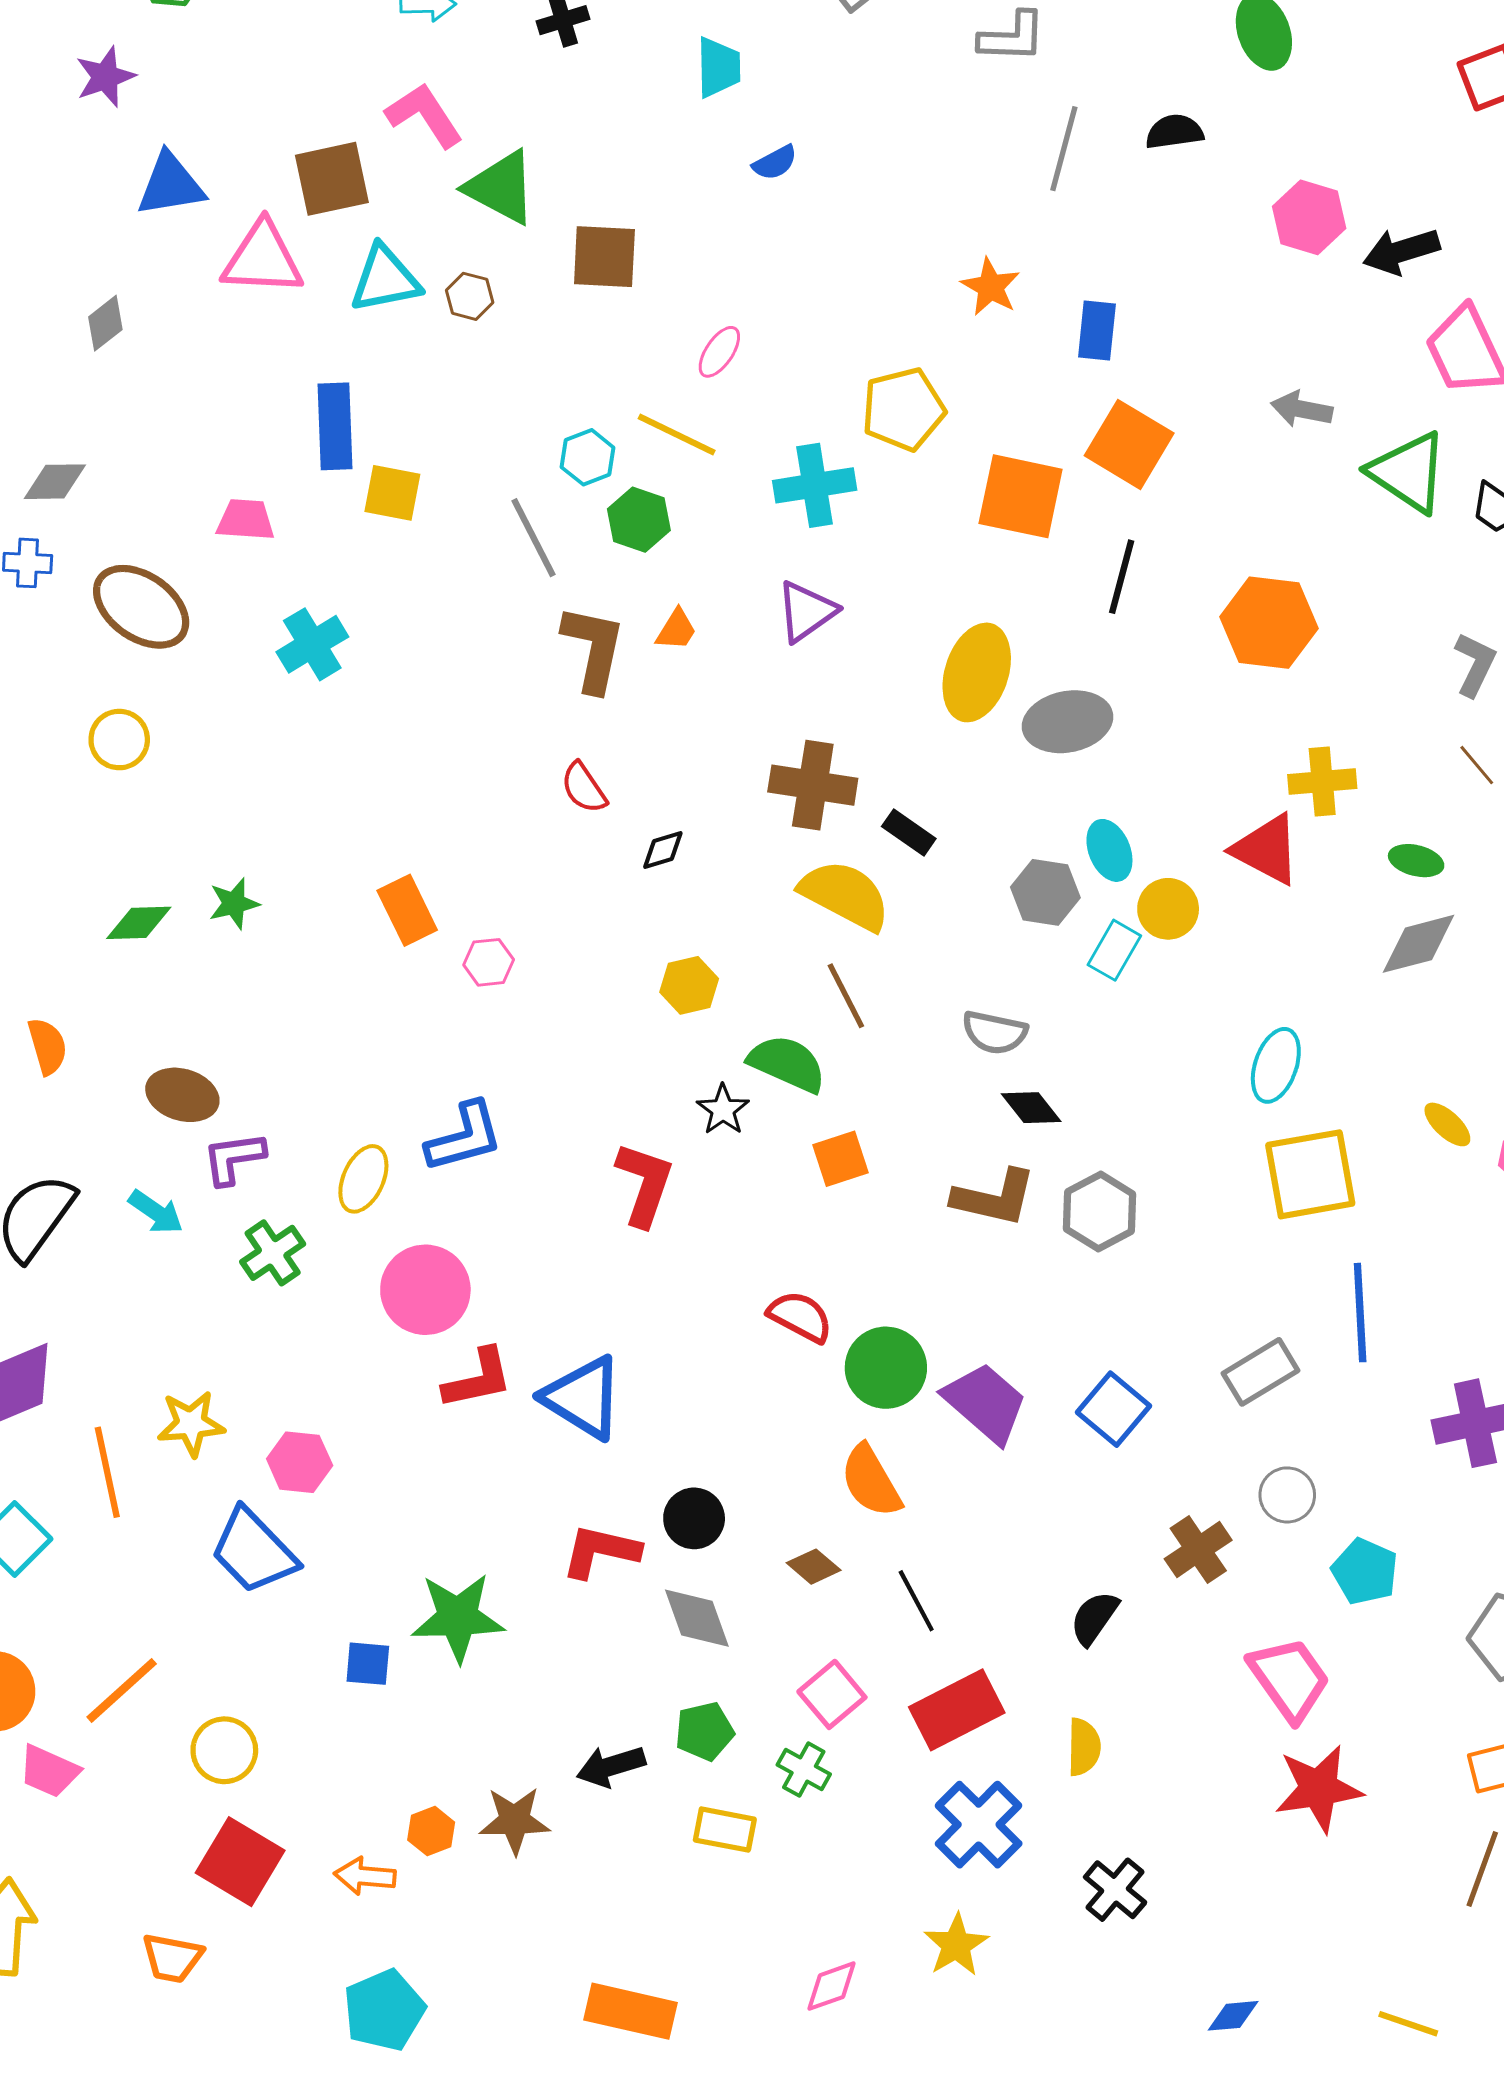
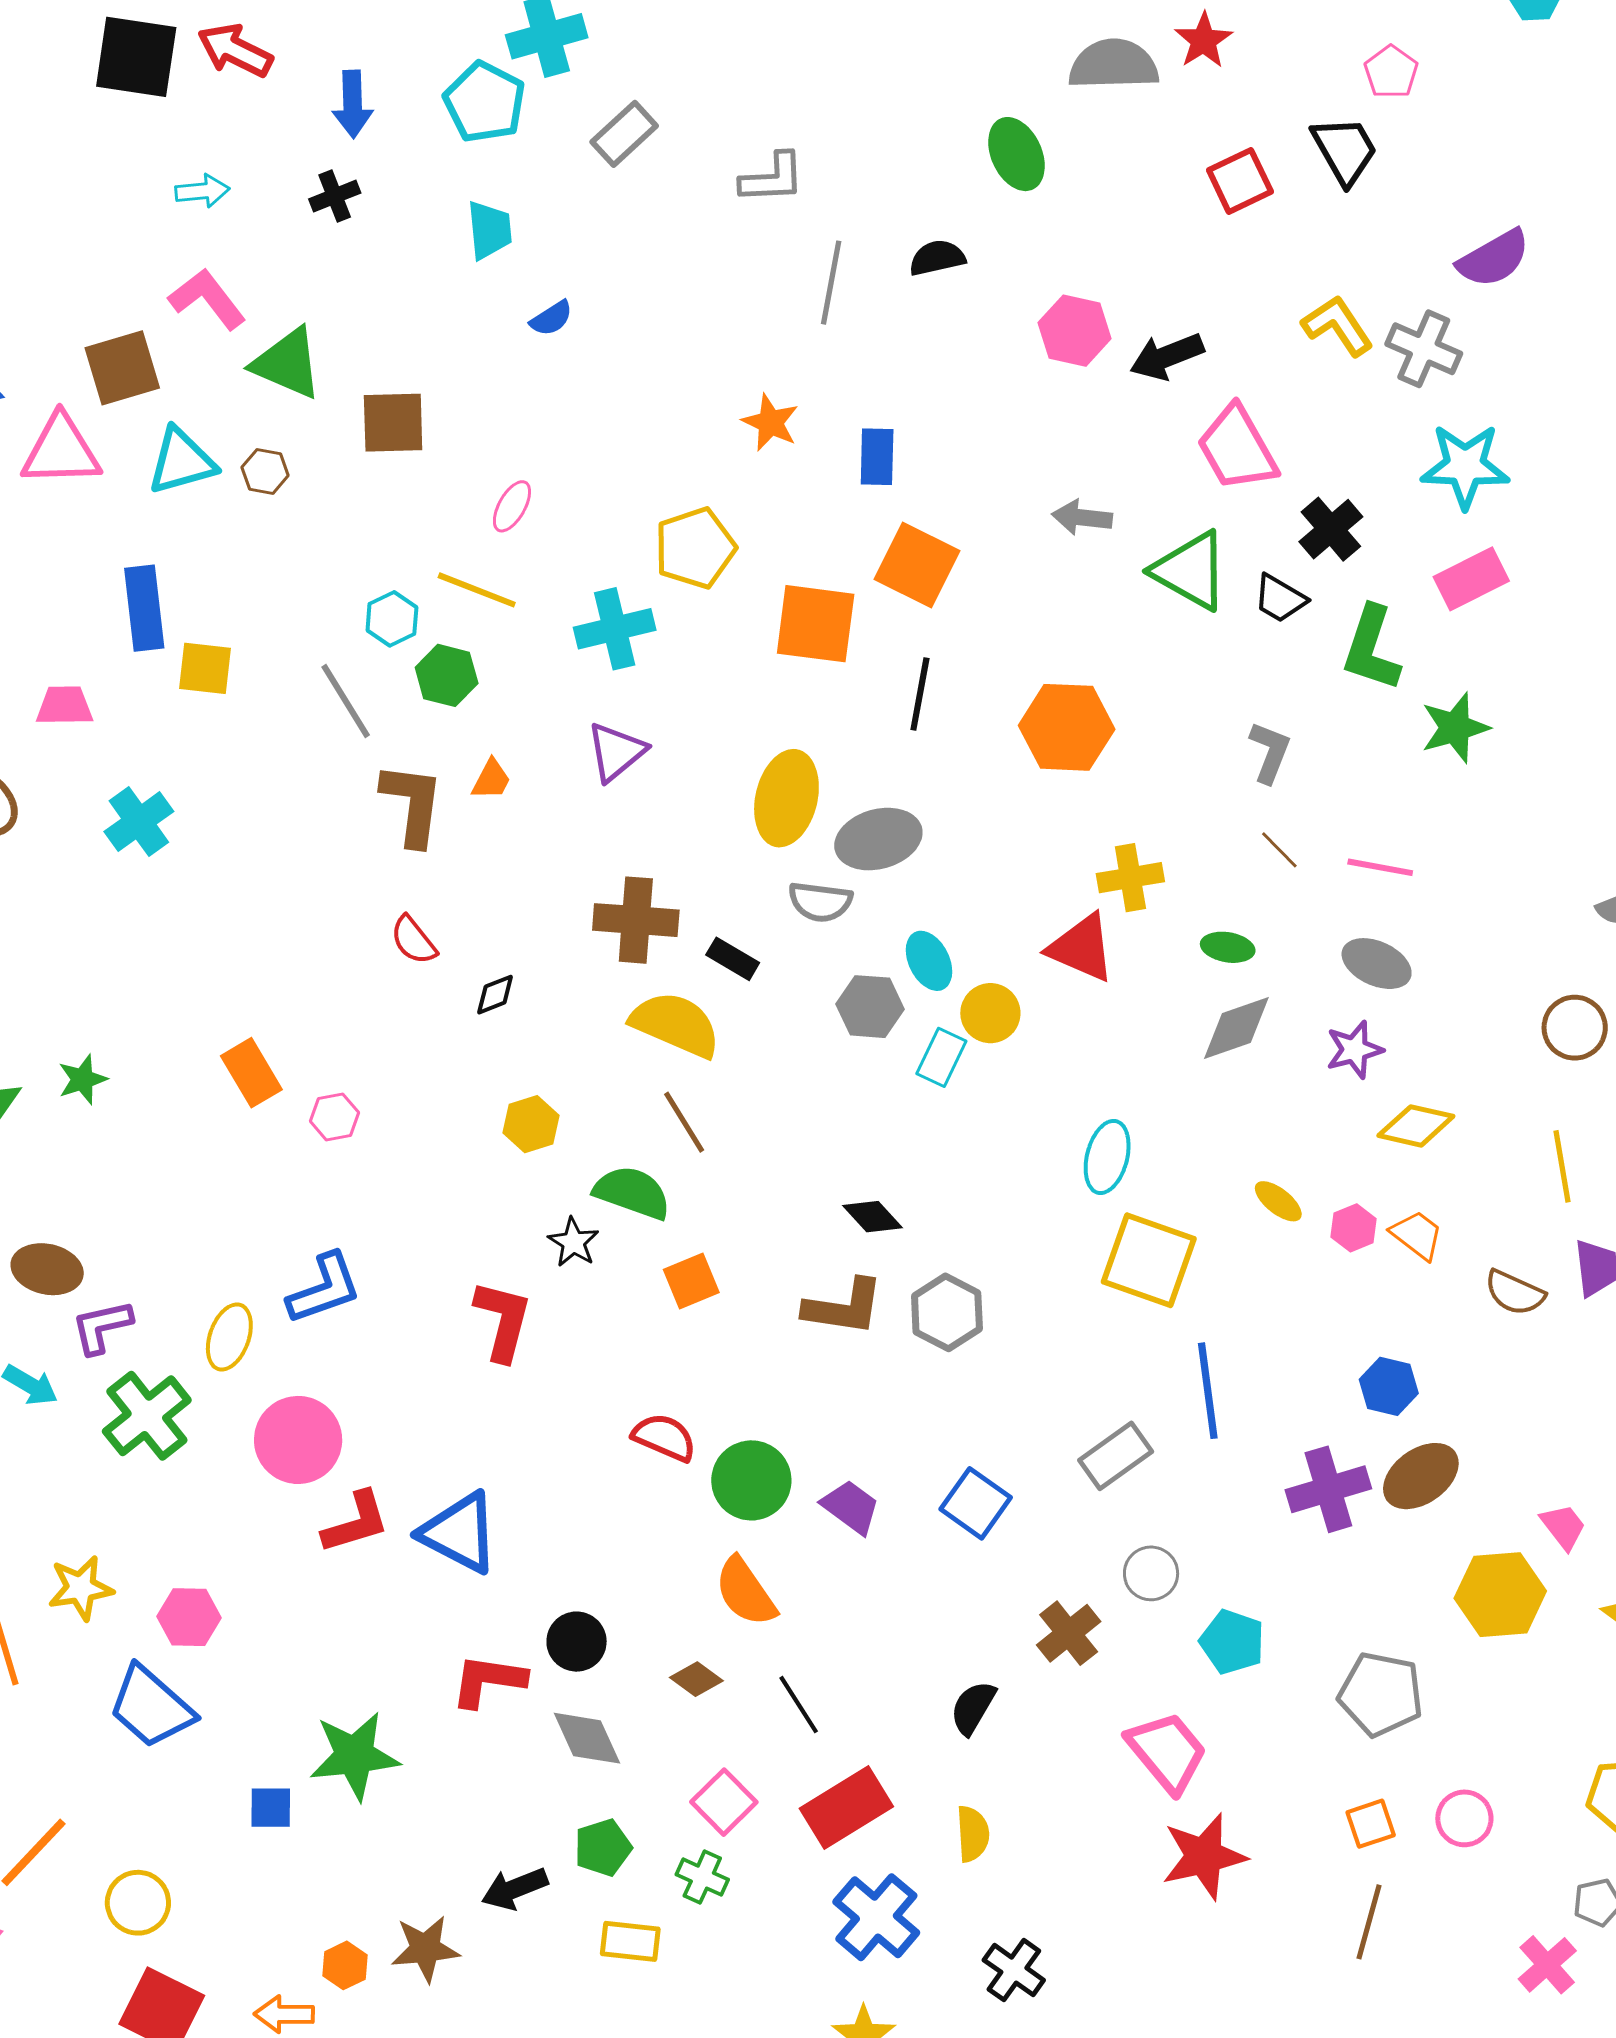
gray semicircle: (995, 1032) -> (820, 902), moved
yellow square: (1310, 1174) -> (1149, 1260), turned 34
green cross: (273, 1253) -> (147, 1416), size x1.4
purple trapezoid: (985, 1403) -> (851, 1507), size x0.7

